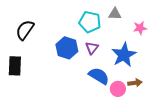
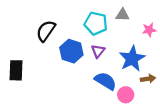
black semicircle: (25, 30) -> (46, 31), moved
brown arrow: (135, 83) -> (148, 79), moved

